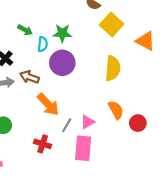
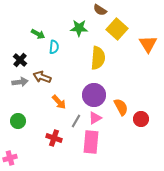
green star: (62, 33) -> (79, 28), moved
orange triangle: (146, 41) -> (148, 44), turned 30
purple circle: (62, 63) -> (94, 95), moved
yellow semicircle: (113, 68) -> (98, 58), moved
orange arrow: (48, 104) -> (59, 102), size x0.7

